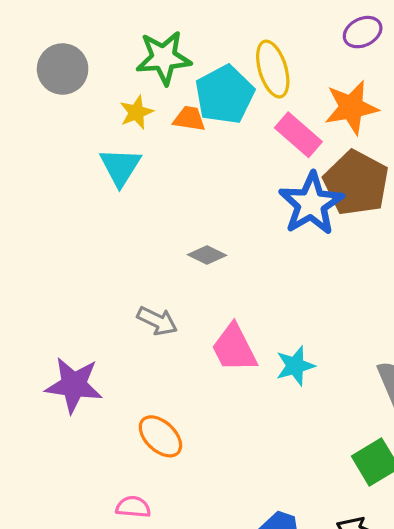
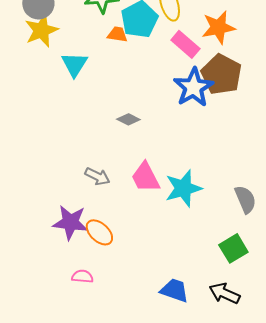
yellow star: (136, 112) -> (41, 30), moved, size x1.6
gray arrow: (157, 321) -> (97, 176), moved
cyan star: (295, 366) -> (183, 188), size x1.5
purple star: (74, 385) -> (70, 222), moved

